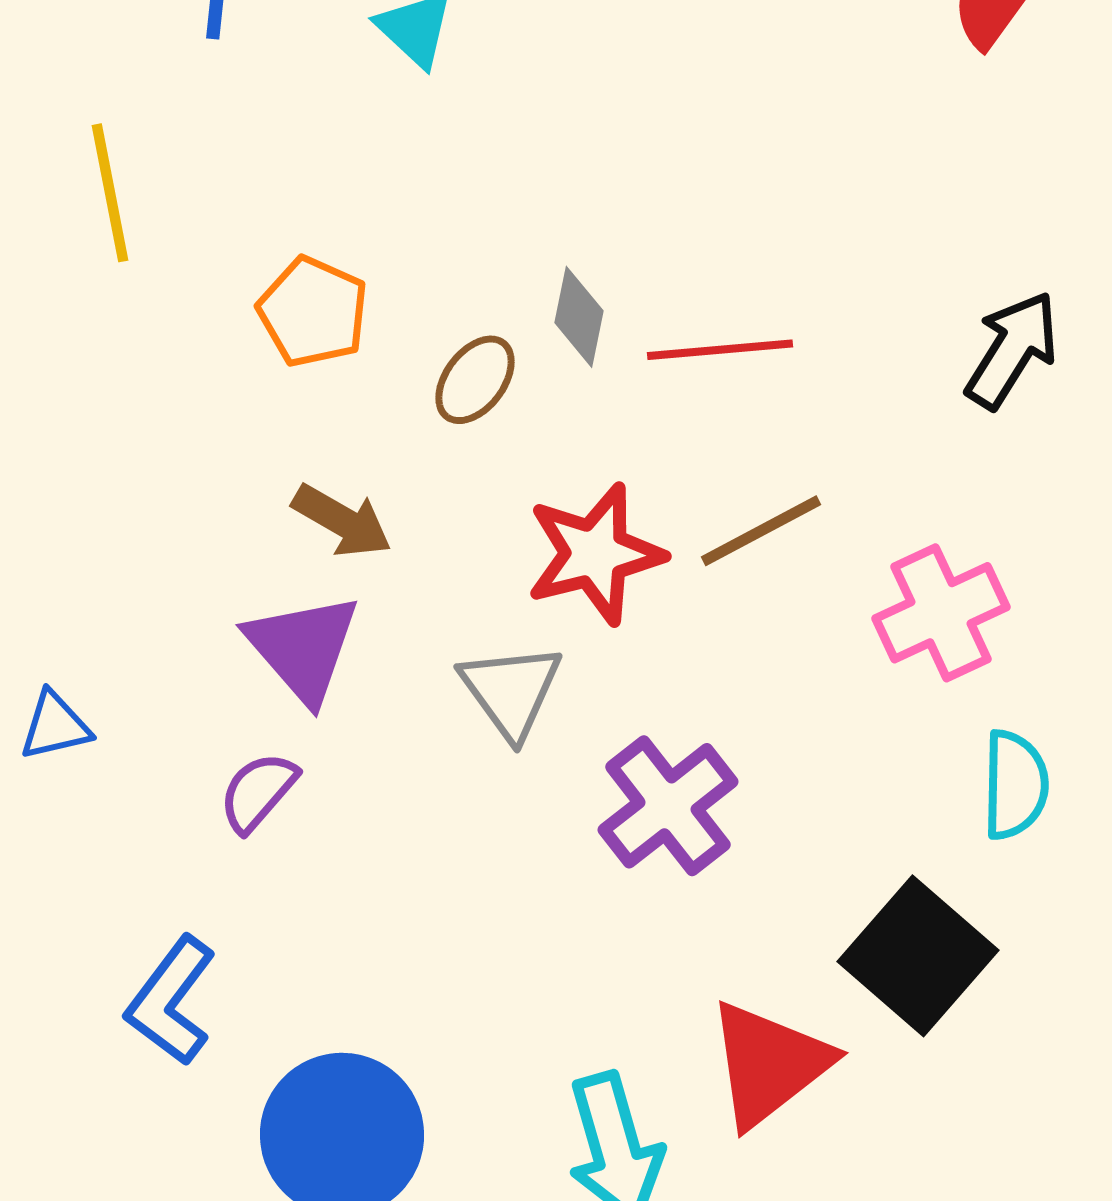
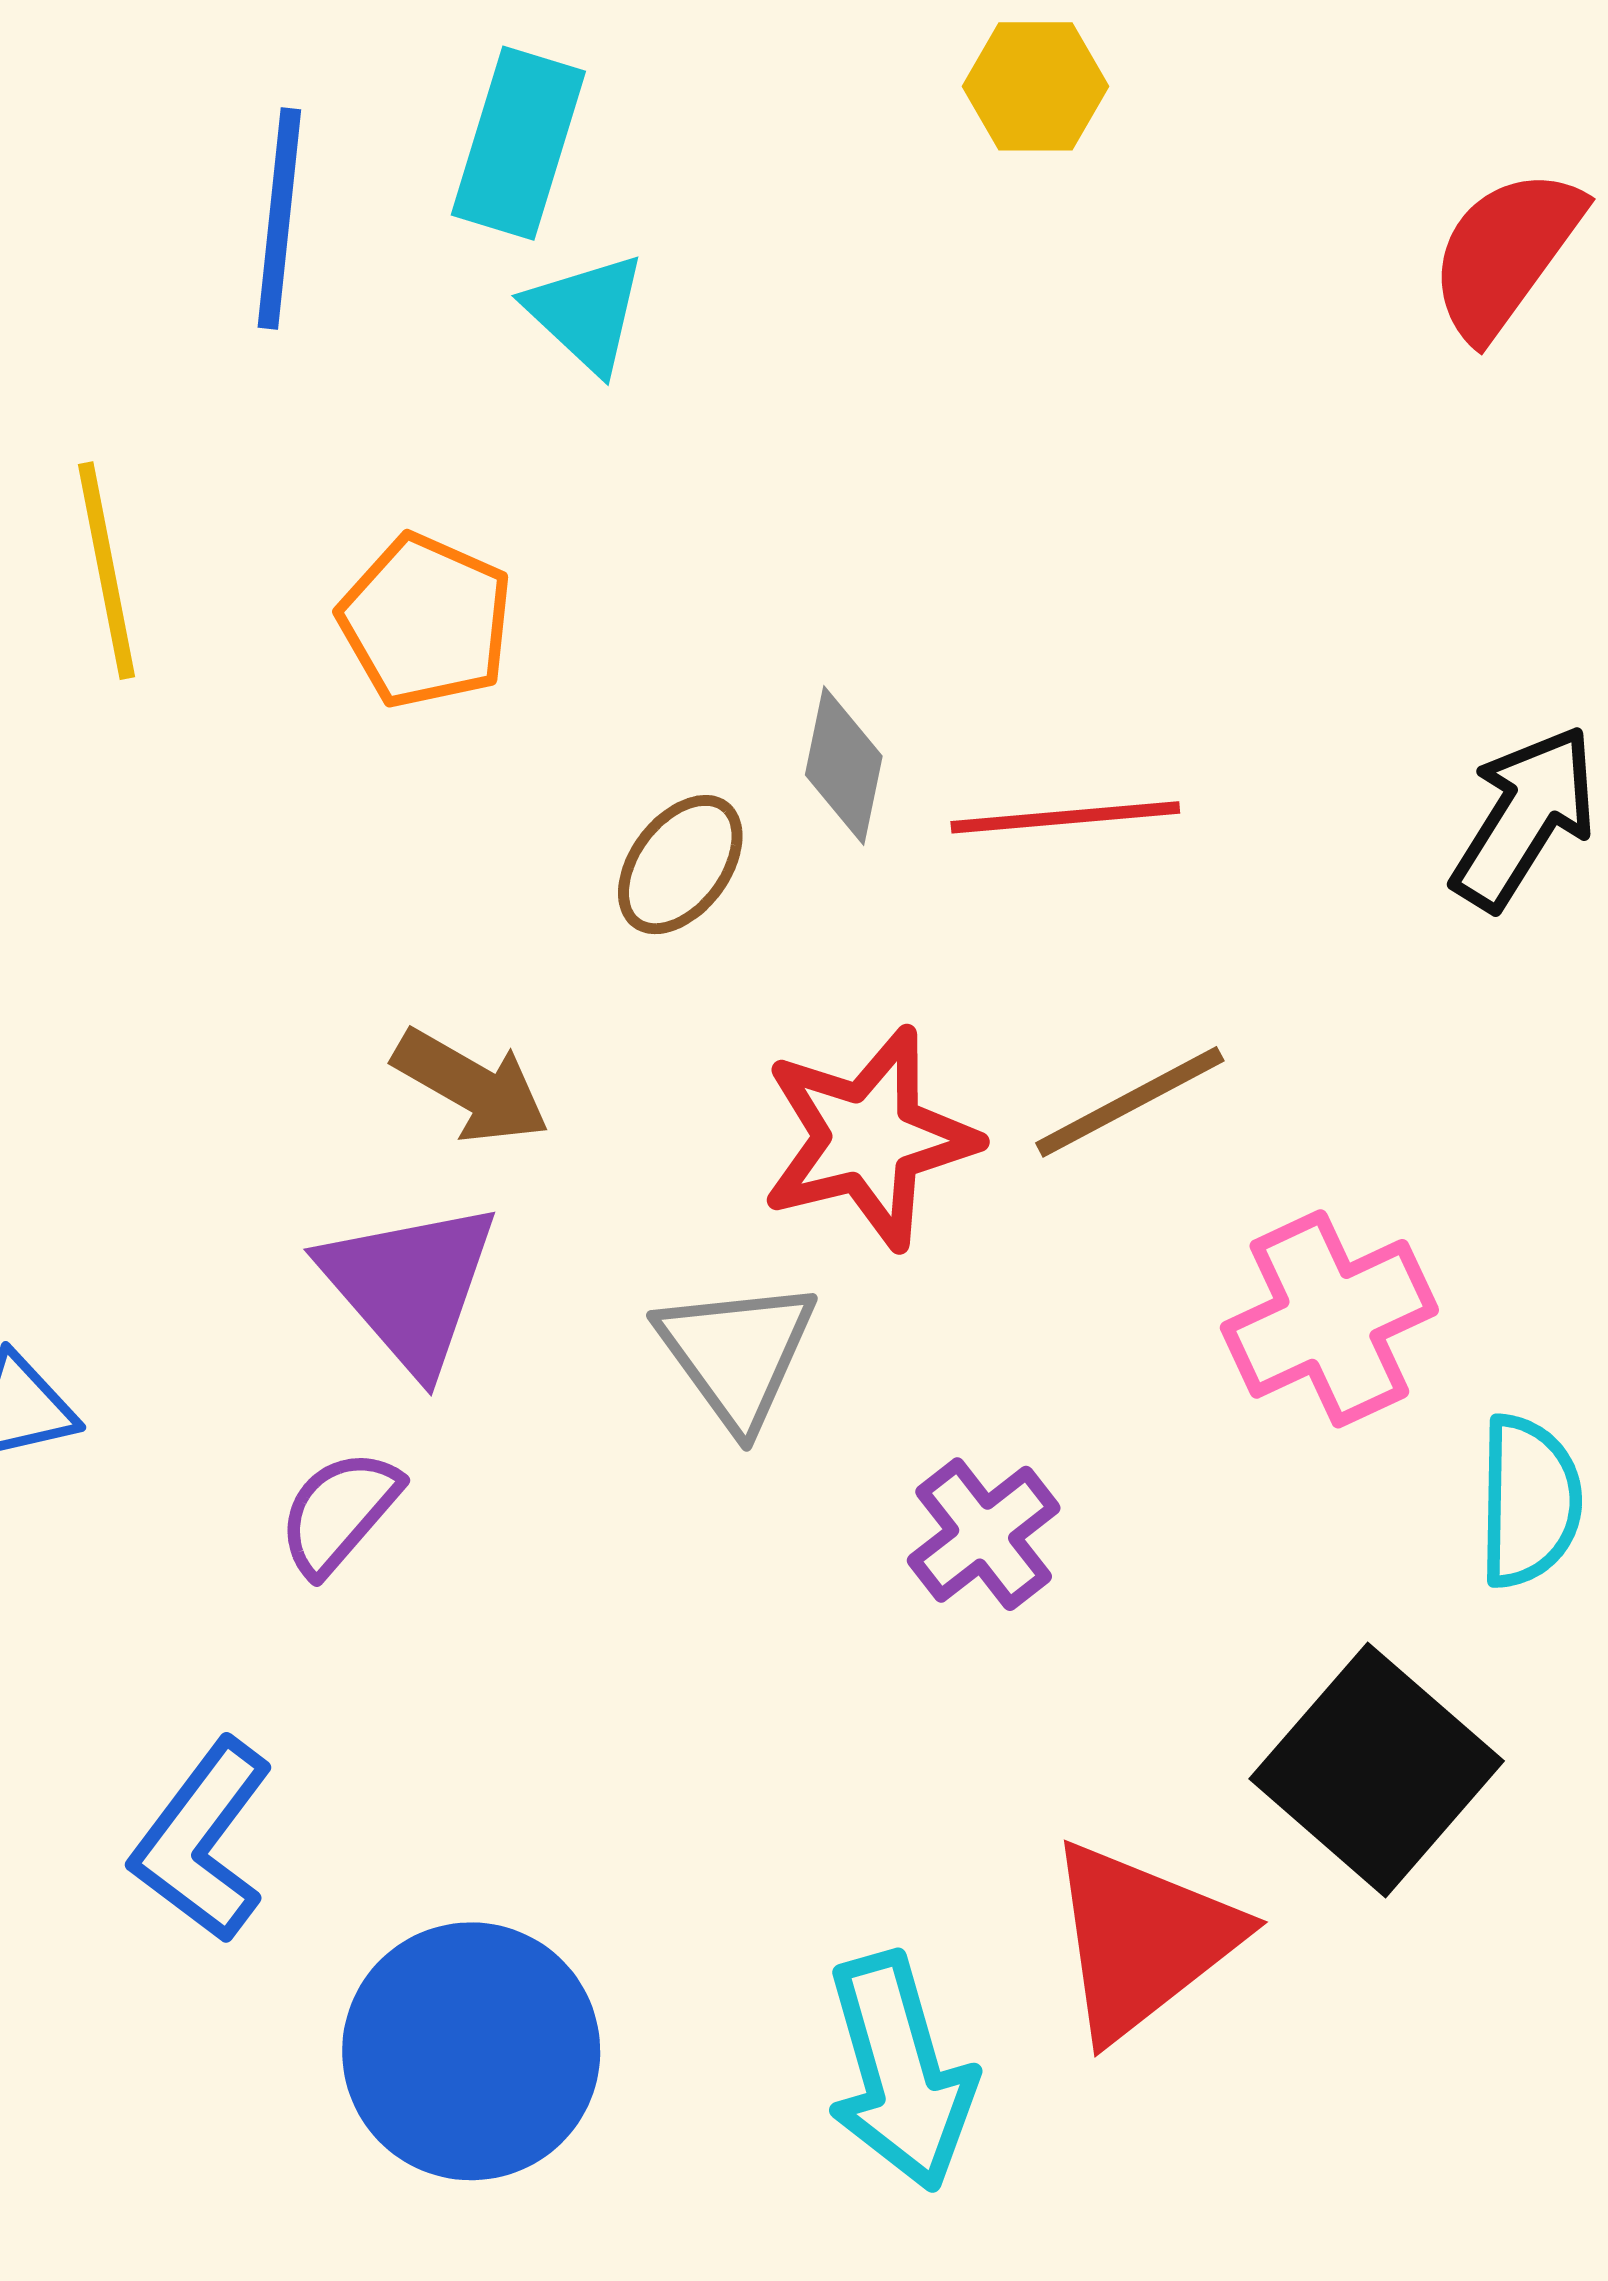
orange pentagon: (313, 312) -> (426, 621), moved
pink cross: (941, 613) -> (1329, 1319), moved
purple cross: (668, 806) -> (984, 1534), size x0.7

